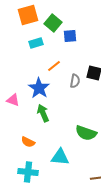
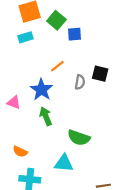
cyan rectangle: (36, 43) -> (25, 37), moved
green semicircle: (86, 133) -> (79, 138), moved
orange semicircle: (28, 142) -> (20, 152), moved

